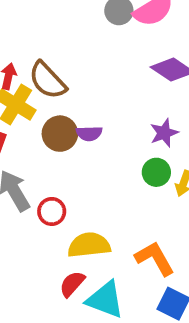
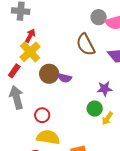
brown semicircle: (47, 80) -> (86, 45), moved
red circle: (52, 211) -> (42, 115), moved

